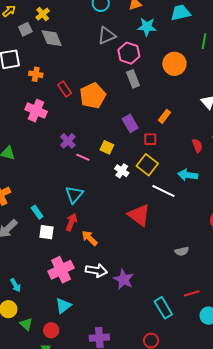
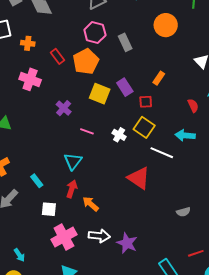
pink hexagon: (129, 53) -> (95, 33), moved
yellow square: (107, 147) -> (100, 94), moved, size x1.5
pink line: (83, 157) -> (87, 131), moved
white square: (46, 232) -> (49, 209), moved

